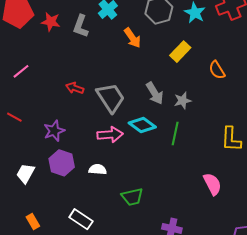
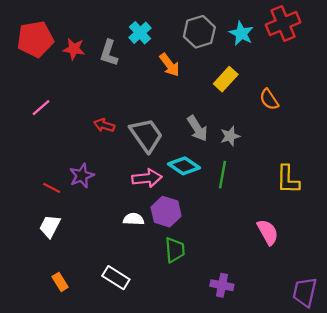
red line: (14, 117) -> (52, 188), moved
purple hexagon: (62, 163) -> (166, 212), moved
green trapezoid: (132, 197) -> (175, 250), turned -80

